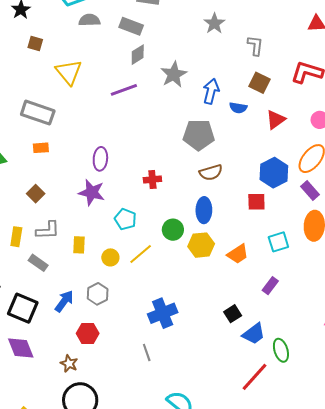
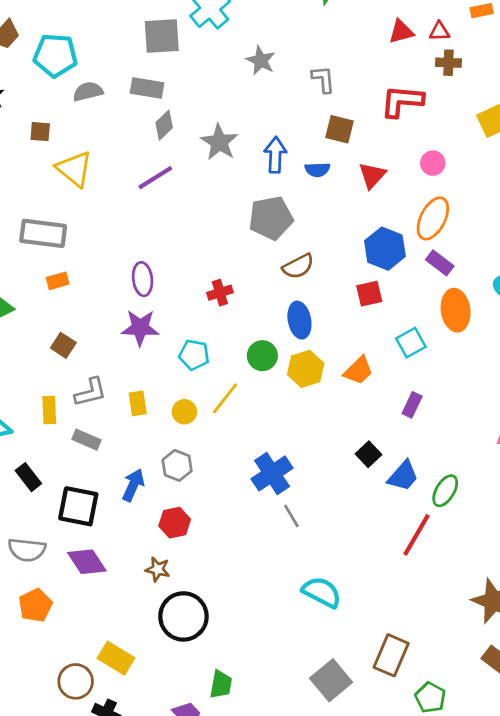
brown square: (35, 43) -> (40, 132), moved
green ellipse: (281, 350) -> (445, 491), turned 60
gray line: (147, 352) -> (291, 516), moved

